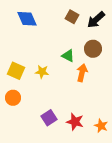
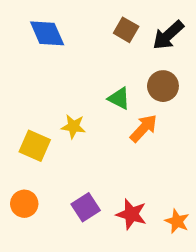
yellow square: (16, 71) -> (35, 146), moved
orange arrow: (82, 73) -> (144, 128), turned 30
orange circle: (13, 98) -> (24, 204), moved

